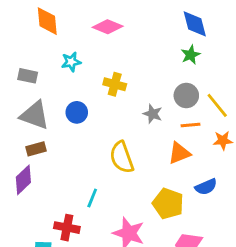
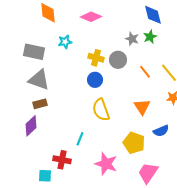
gray rectangle: (28, 76) -> (34, 52), size x1.5
gray circle: (186, 96) -> (118, 60), moved
blue circle: (77, 112) -> (95, 80), moved
gray star: (153, 114) -> (132, 39), moved
orange line: (191, 125) -> (145, 72), moved, turned 56
orange triangle: (179, 153) -> (142, 107), turned -42

